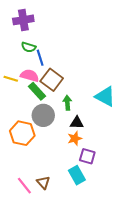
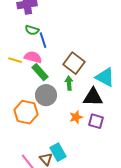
brown square: (52, 80) -> (74, 63), moved
black triangle: (77, 123) -> (93, 97), moved, size x1.5
purple square: (87, 156) -> (96, 121), moved
cyan rectangle: (77, 175) -> (58, 152), moved

